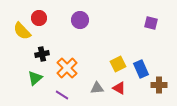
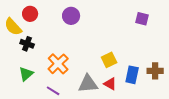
black cross: (42, 54) -> (27, 44), moved, turned 32
blue rectangle: (141, 69) -> (132, 75), moved, turned 36
brown cross: (159, 85) -> (155, 71), moved
gray triangle: (97, 88) -> (88, 84), size x1.5

